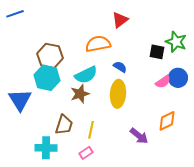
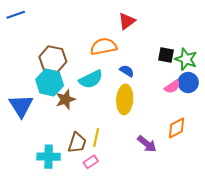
green star: (176, 42) -> (186, 59), moved
brown star: (80, 94) -> (65, 99), moved
brown trapezoid: (64, 125) -> (77, 143), moved

